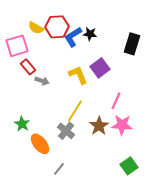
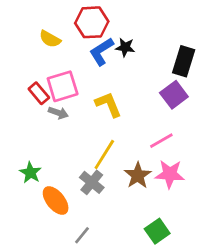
red hexagon: (57, 27) -> (92, 22), moved
pink square: (17, 46) -> (63, 86), moved
purple square: (100, 68) -> (174, 95), moved
pink line: (116, 101) -> (161, 141), turned 36
green square: (129, 166) -> (157, 231), moved

